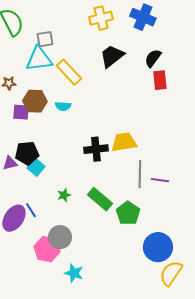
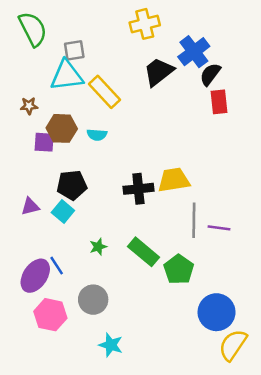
blue cross: (143, 17) -> (194, 52), moved, turned 30
black pentagon: (27, 153) -> (72, 185), moved
pink hexagon: (47, 249) -> (50, 315), moved

